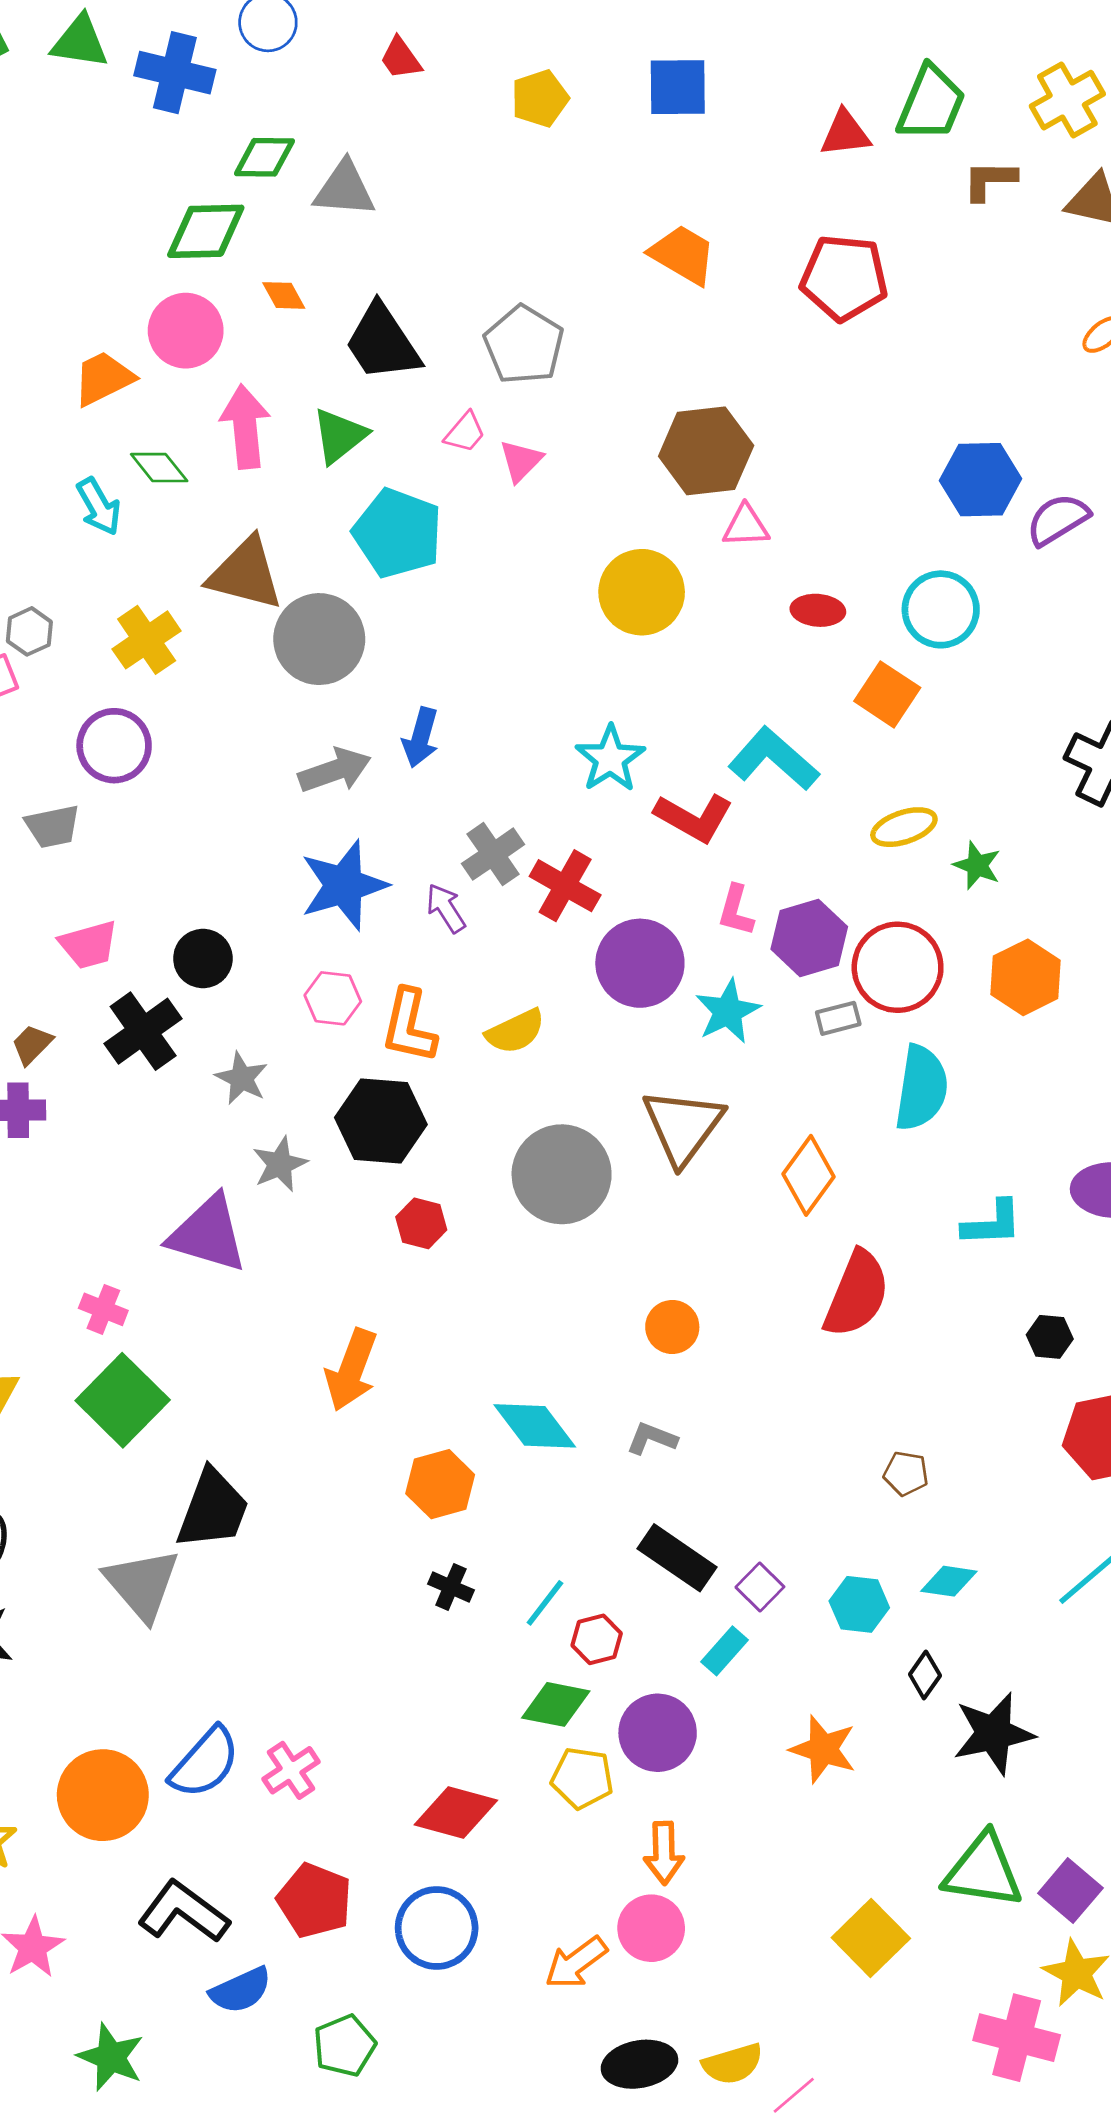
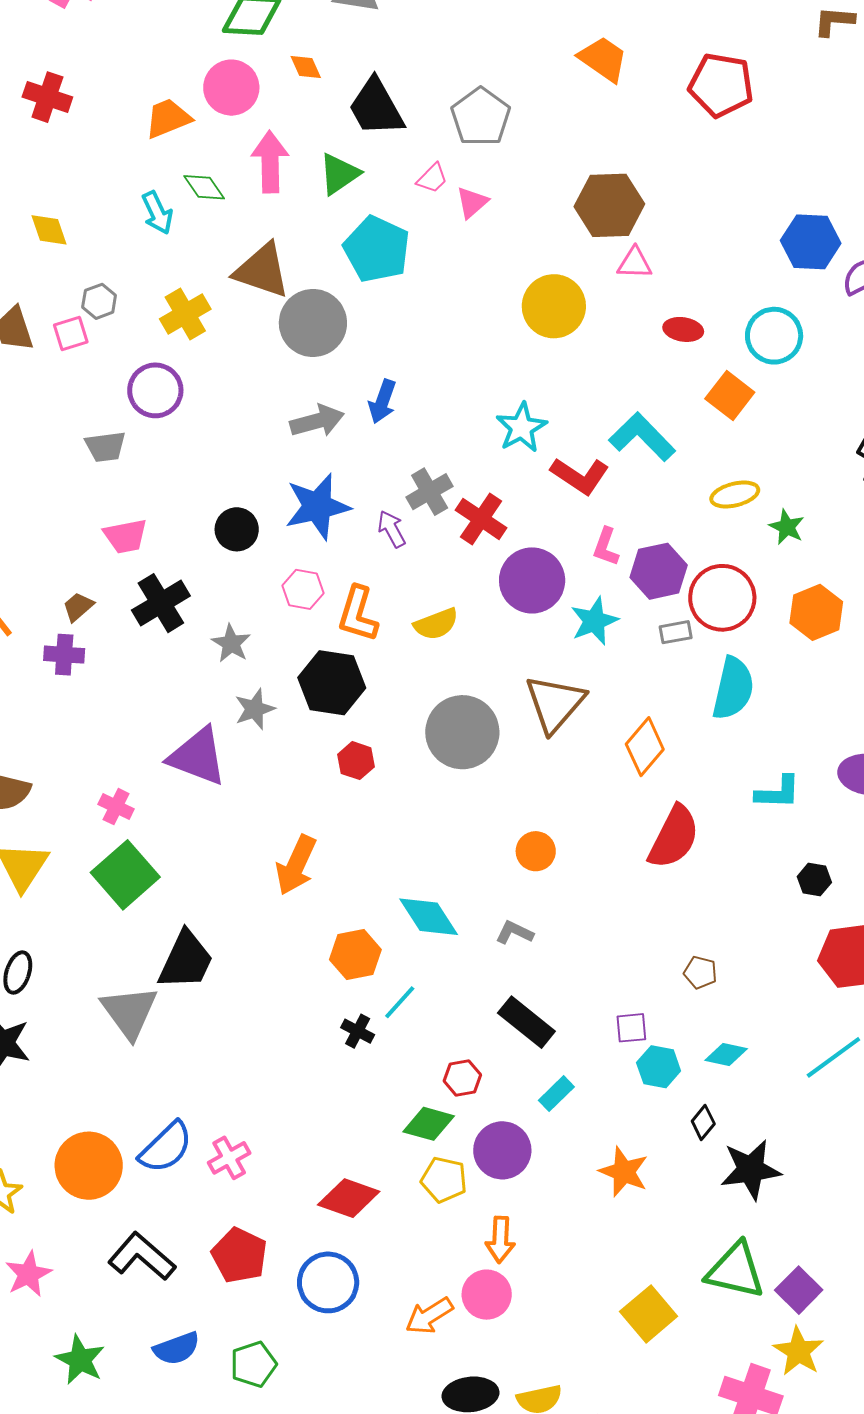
black circle: (203, 958) -> (237, 529), moved
purple square: (760, 1587) -> (631, 1028), moved, turned 36
cyan line: (545, 1603) -> (400, 1002), moved
blue semicircle: (241, 1990) -> (177, 1348), moved

